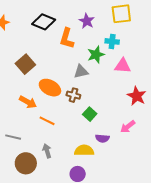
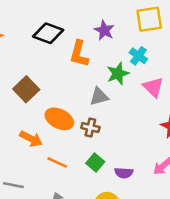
cyan cross: (112, 41) -> (138, 56), turned 32
pink triangle: (123, 66) -> (153, 87), turned 42
green square: (90, 114) -> (95, 163), moved
purple semicircle: (102, 138) -> (124, 173), moved

